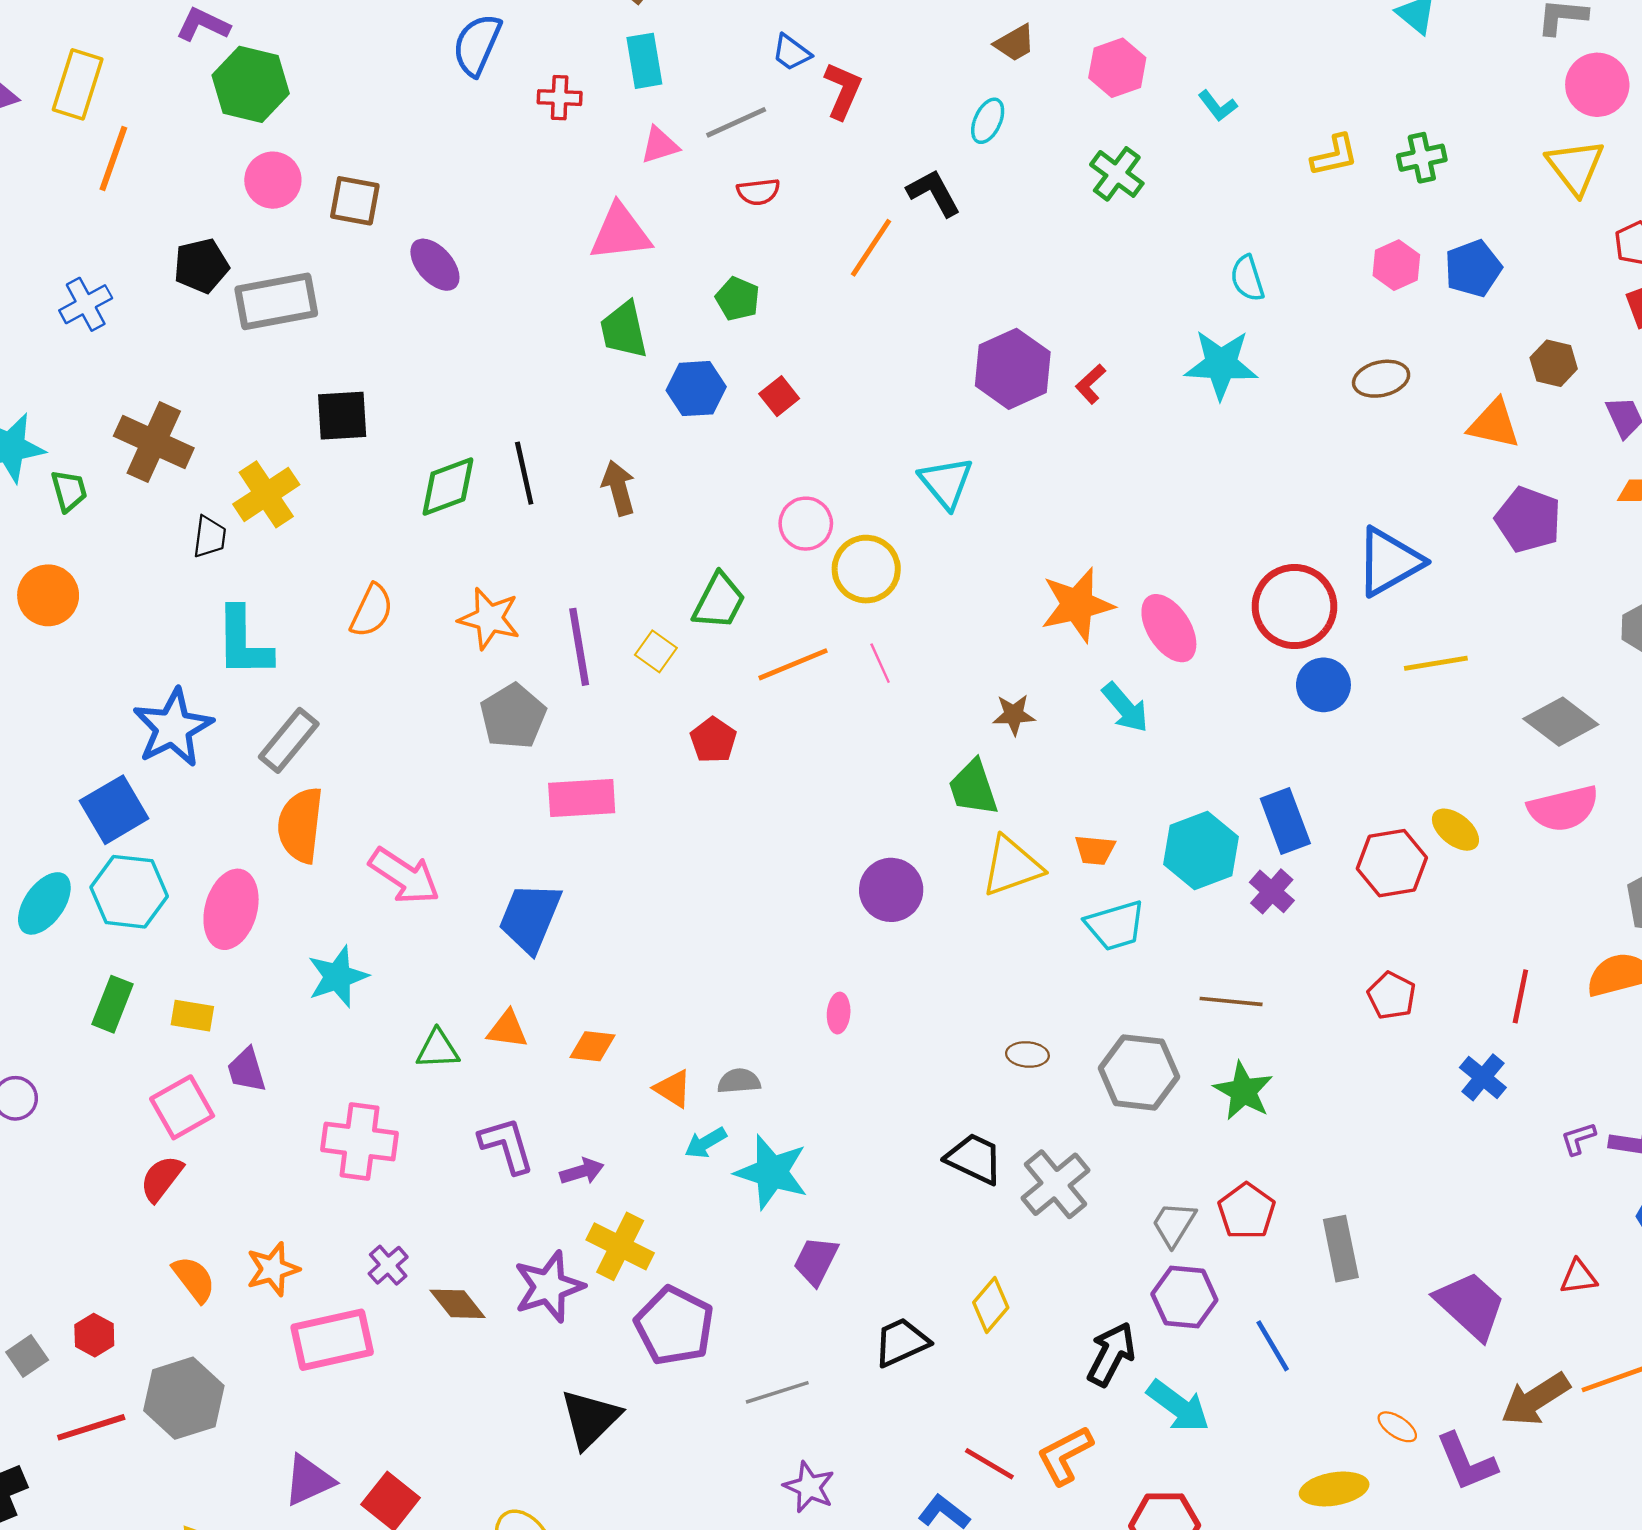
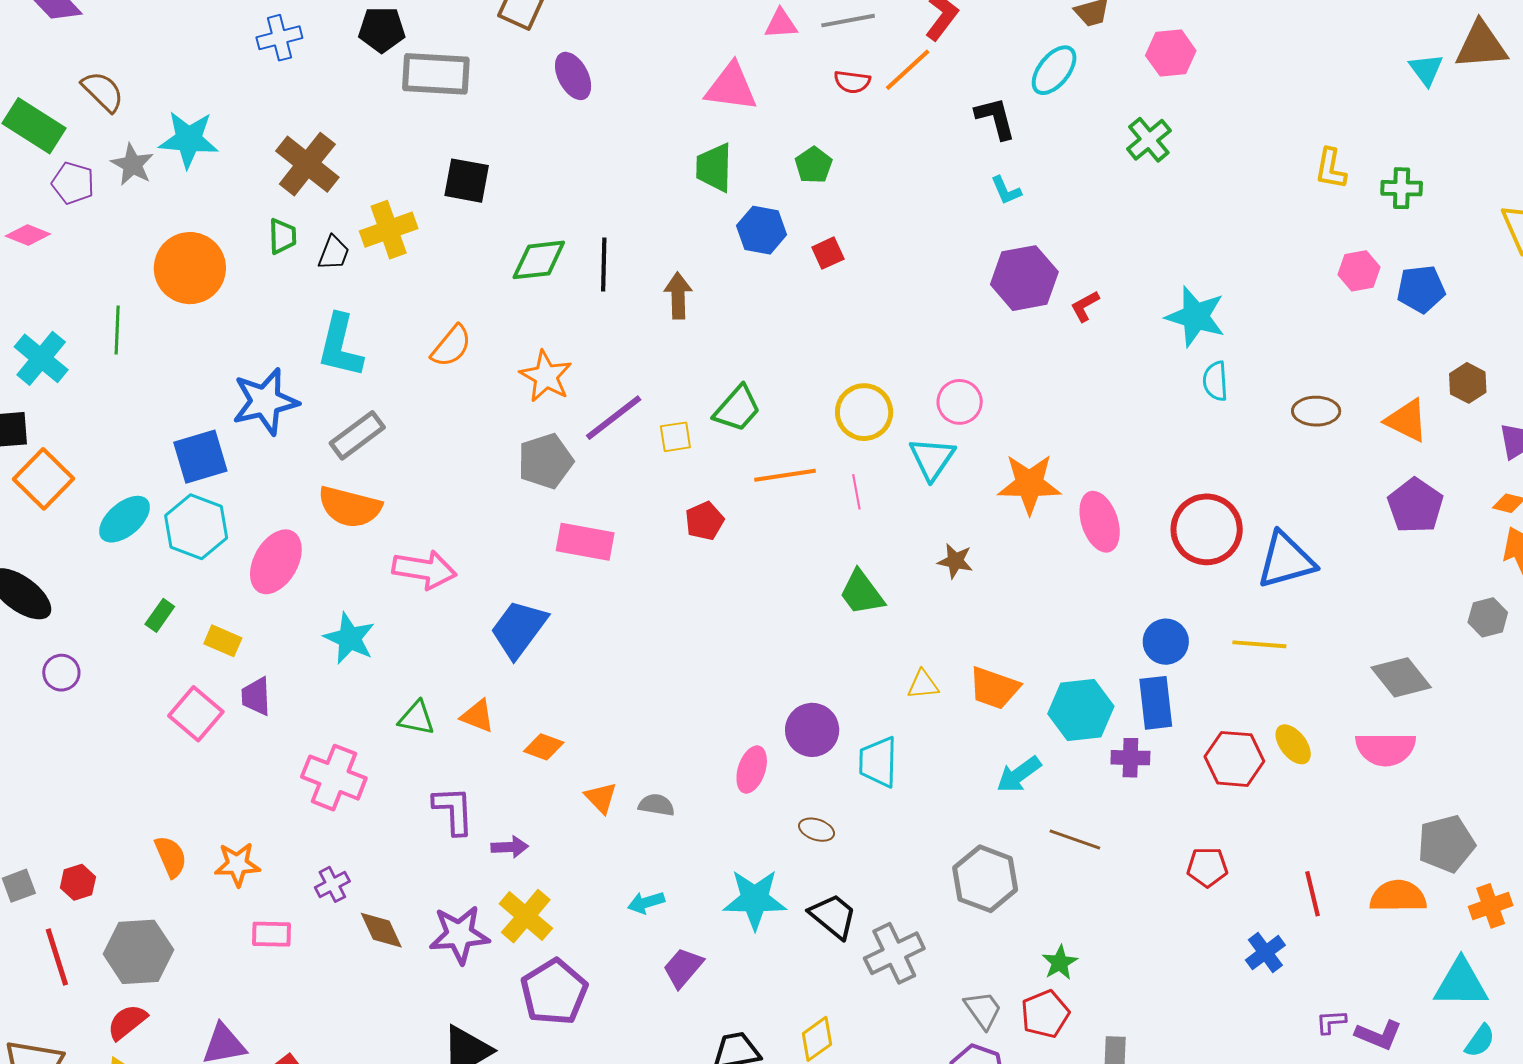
cyan L-shape: (1218, 106) -> (1006, 190), moved
cyan ellipse: (988, 121) -> (1054, 70), size x1.4
yellow L-shape: (1335, 155) -> (1331, 169), turned 99
orange line: (871, 248) -> (908, 70), moved
cyan semicircle: (1247, 278) -> (1215, 381), moved
brown ellipse: (1381, 379) -> (1316, 411), moved
cyan triangle: (946, 483) -> (932, 459), moved
green trapezoid: (69, 491) -> (283, 236), moved
pink circle: (806, 524) -> (960, 402), moved
blue triangle: (1389, 562) -> (1286, 560), moved
orange circle: (48, 595) -> (190, 268), size x1.4
purple line: (579, 647) -> (614, 418), turned 48
yellow square: (656, 651) -> (675, 437), turned 32
yellow line: (1436, 663) -> (1259, 644), moved
blue circle: (1323, 685) -> (1166, 642), moved
cyan arrow: (1125, 708) -> (1019, 775), moved, turned 81
green trapezoid: (973, 788) -> (862, 593), moved, turned -32
orange semicircle: (300, 825) -> (350, 507), turned -96
orange trapezoid: (1095, 850) -> (994, 688), size x1.5
yellow triangle: (1012, 866) -> (923, 685), size x0.6
pink arrow: (404, 876) -> (424, 570), turned -38
purple circle: (891, 890) -> (812, 730), moved
purple cross: (1272, 891) -> (1130, 758), turned 36
cyan trapezoid: (1115, 926) -> (878, 762), moved, turned 94
cyan star: (338, 977) -> (349, 638), turned 30
red pentagon: (1392, 996) -> (1207, 867), turned 30
red line: (1520, 996) -> (1313, 894), turned -39
green rectangle: (113, 1004) -> (160, 615), size x0.7
pink ellipse: (839, 1013) -> (752, 769), size x1.4
brown ellipse: (1027, 1054) -> (817, 830), moved
green star: (1243, 1091) -> (1060, 963), moved, size x0.7
pink square: (182, 1107) -> (196, 714), turned -34
cyan arrow: (706, 1143) -> (646, 903), moved
cyan star: (772, 1172) -> (755, 899), moved, turned -30
red semicircle: (161, 1178) -> (127, 1022), moved
gray trapezoid: (1174, 1224) -> (983, 1010), turned 99
pink rectangle: (332, 1340) -> (271, 934), size x0.6
red line: (91, 1427) -> (57, 957), turned 76

